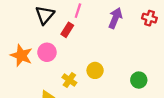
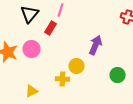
purple arrow: (115, 18) -> (96, 45), moved
yellow cross: (69, 80) -> (63, 79), moved, turned -32

